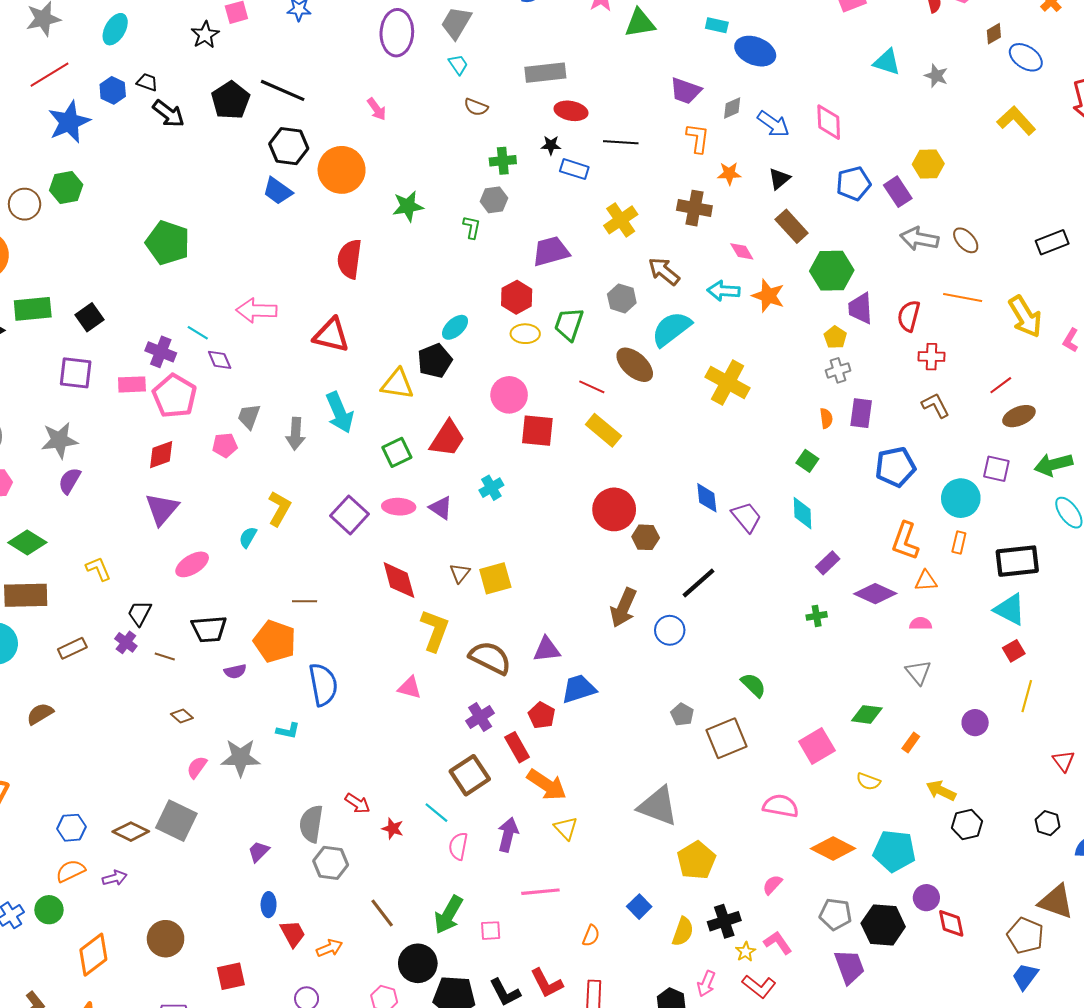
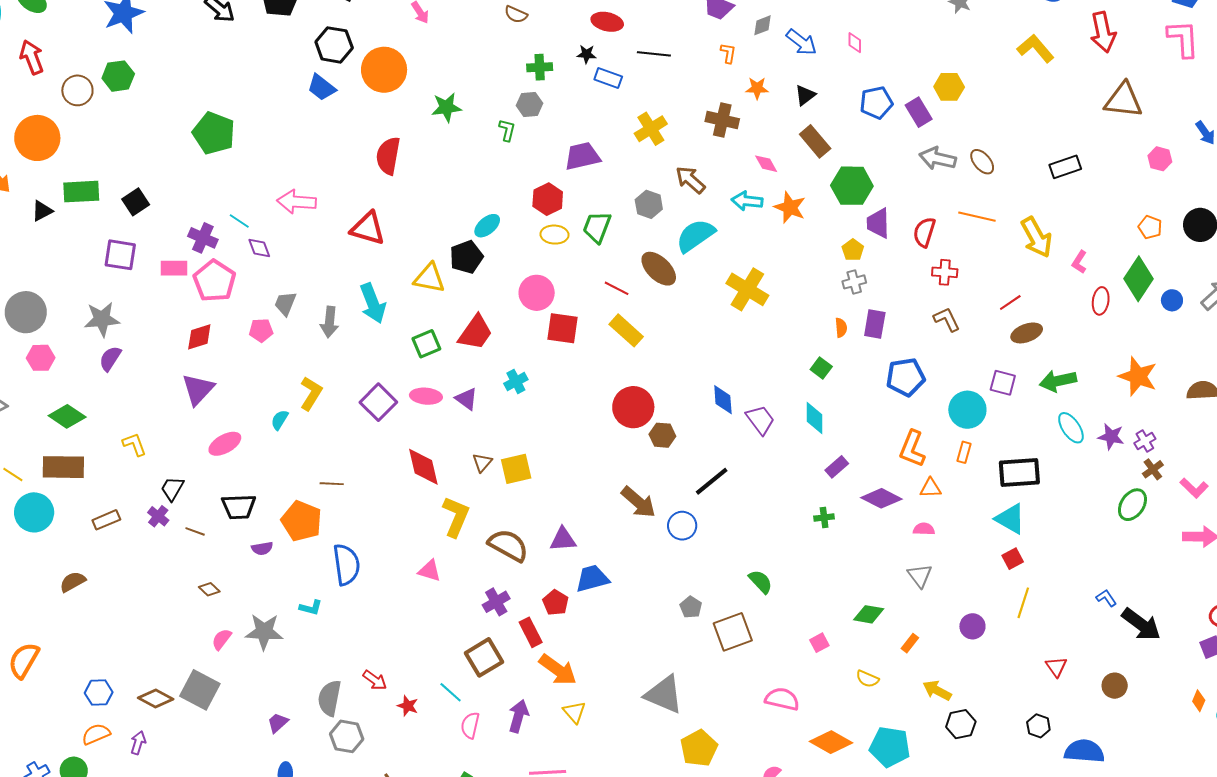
pink diamond: (829, 122) -> (855, 43), size x0.6
orange L-shape: (698, 138) -> (728, 53), size x0.7
brown arrow: (623, 608) -> (638, 502), turned -75
pink square: (817, 746) -> (819, 643), size x0.6
purple arrow: (115, 878) -> (138, 743), turned -60

